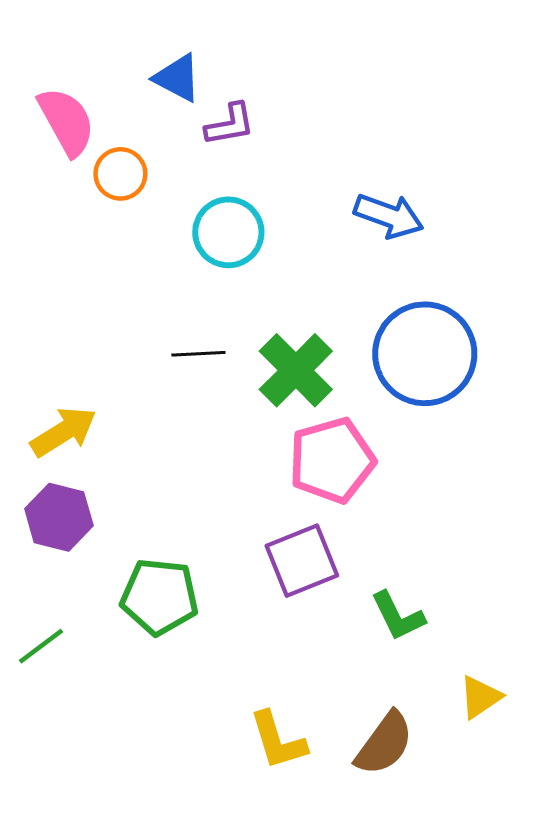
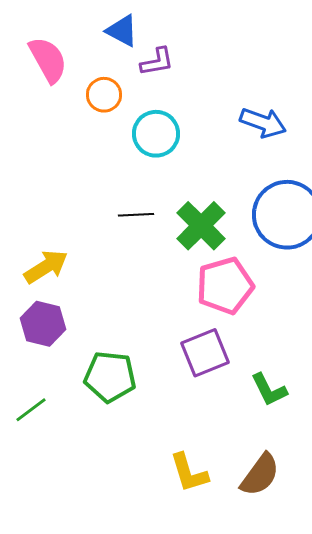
orange circle: (120, 174) -> (104, 95), moved

